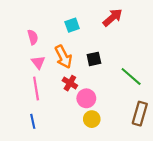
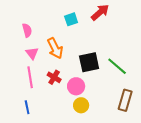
cyan square: (72, 25) -> (71, 19), moved
black square: (94, 59) -> (89, 62), moved, size x1.5
red cross: (70, 83) -> (54, 77), moved

